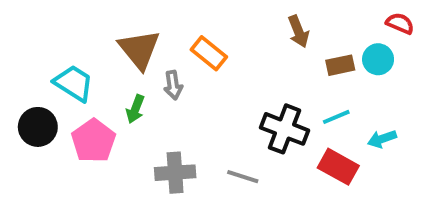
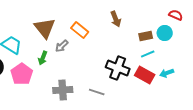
brown arrow: (298, 31) -> (116, 19), moved
gray arrow: (173, 85) -> (62, 46), turned 56
cyan line: (336, 117) -> (148, 54), moved
red rectangle: (338, 167) -> (145, 75), moved

